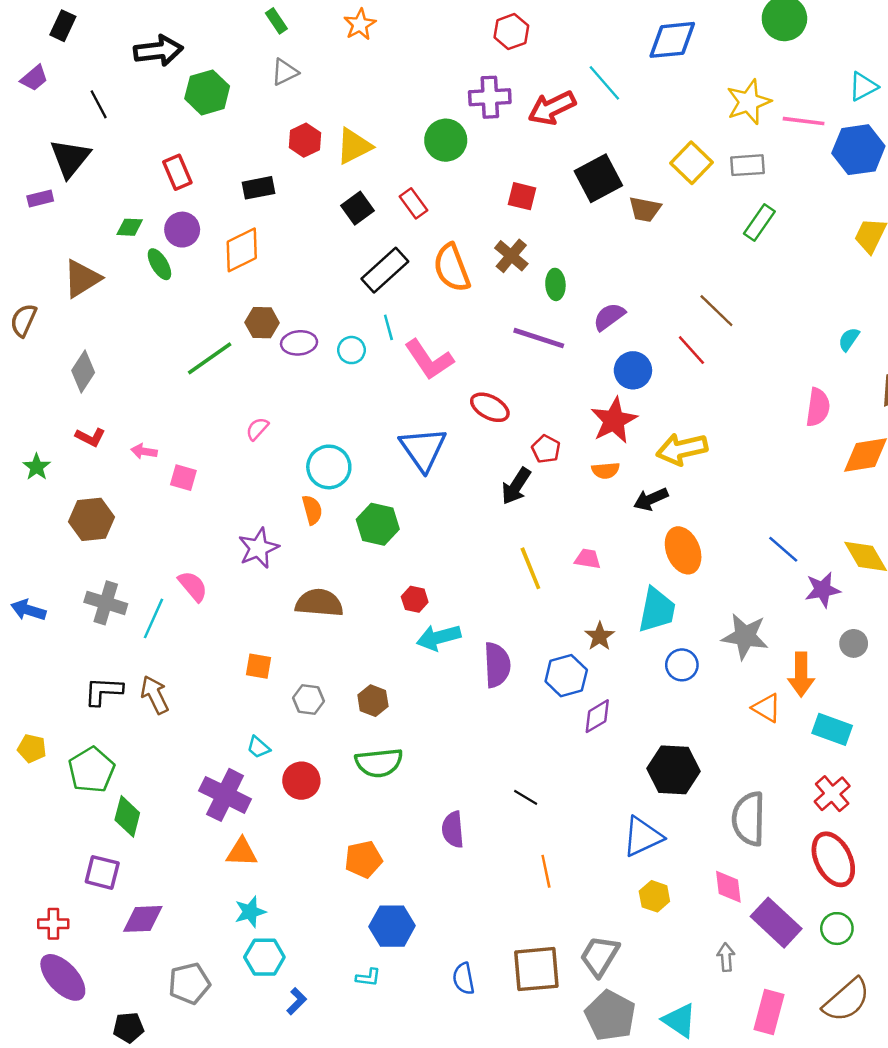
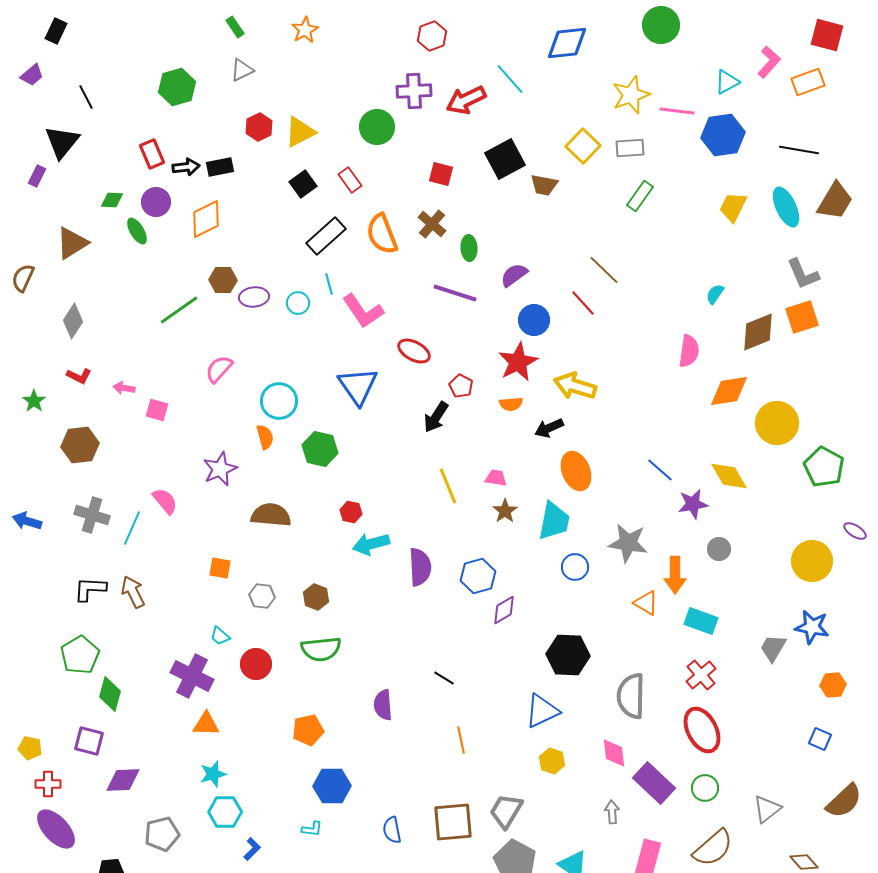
black arrow: (158, 51) -> (186, 167), moved, size x0.7
purple rectangle: (40, 199) -> (37, 176), turned -50
pink semicircle: (257, 429) -> (219, 369), size x1.4
yellow arrow: (682, 449) -> (575, 386), turned 30
brown star: (600, 636) -> (505, 511), moved
yellow pentagon: (32, 748) -> (30, 748), moved

